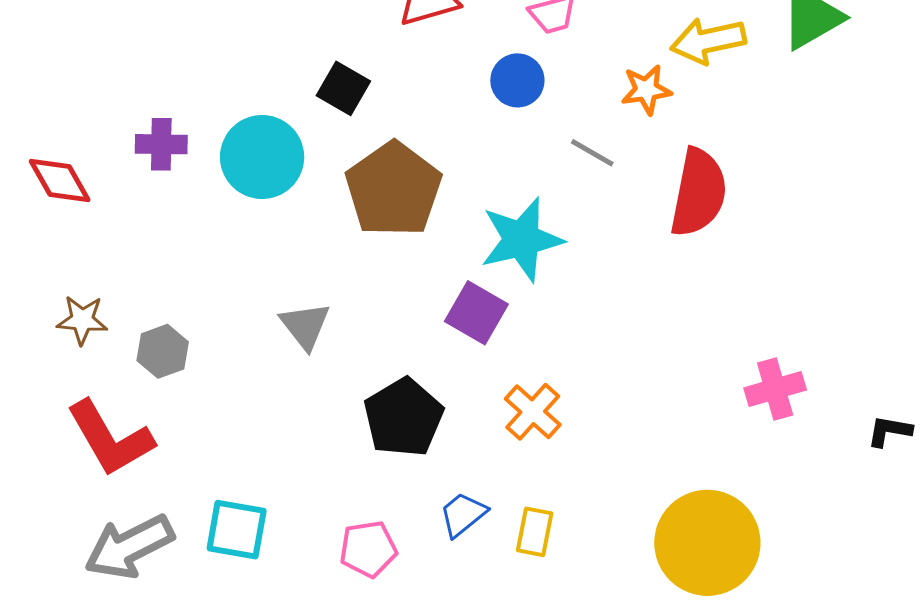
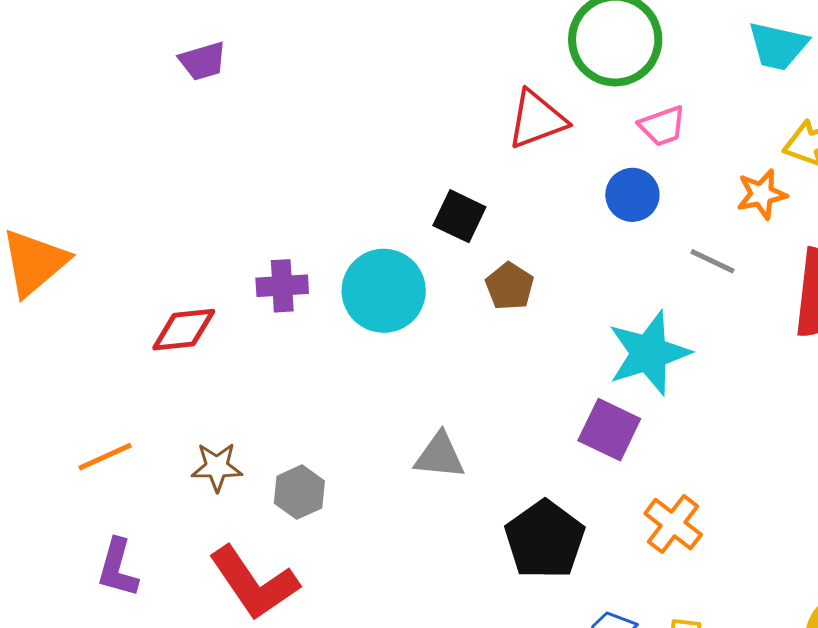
red diamond: (60, 180) -> (184, 330), turned -62
brown pentagon: (394, 189) -> (510, 286), moved, size x0.5
gray triangle: (305, 326) -> (440, 456), turned -42

